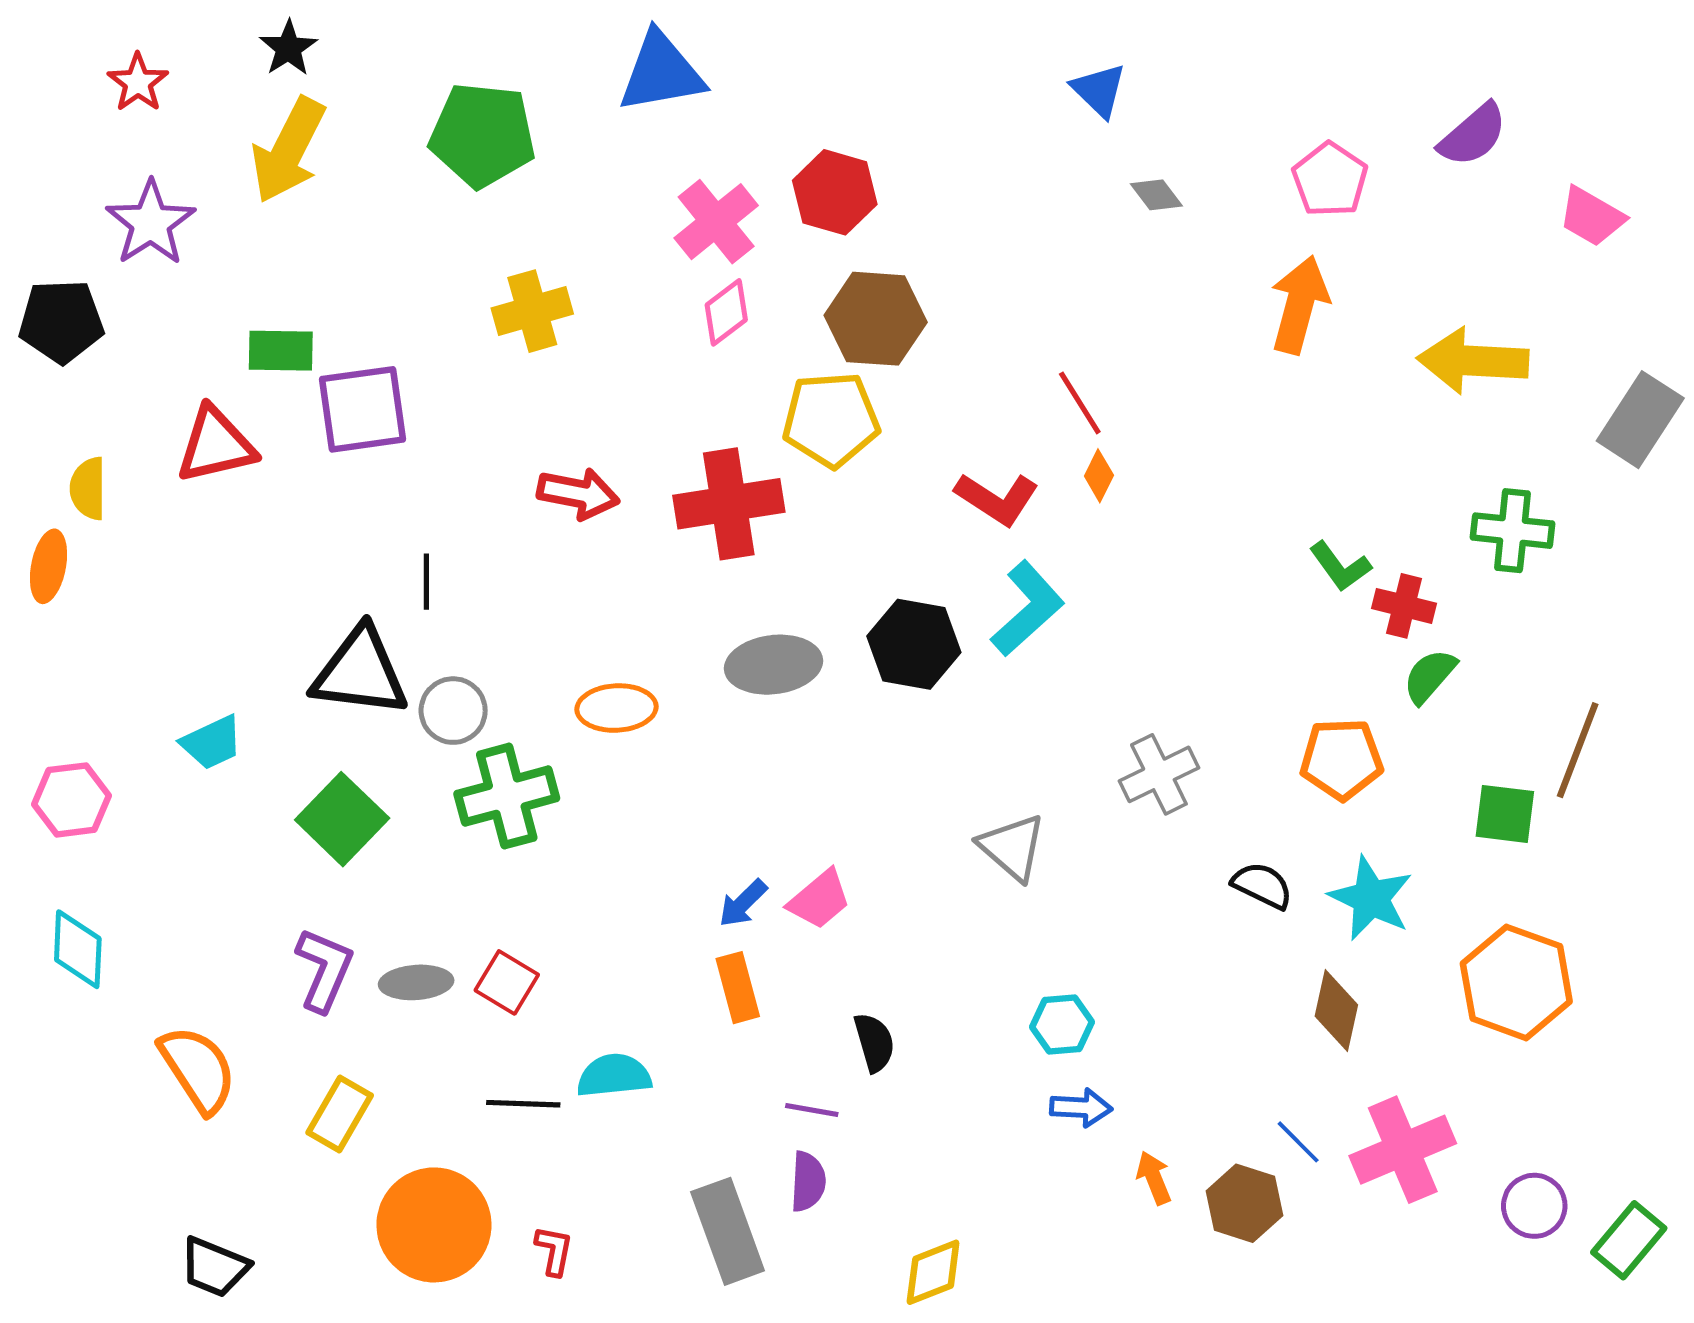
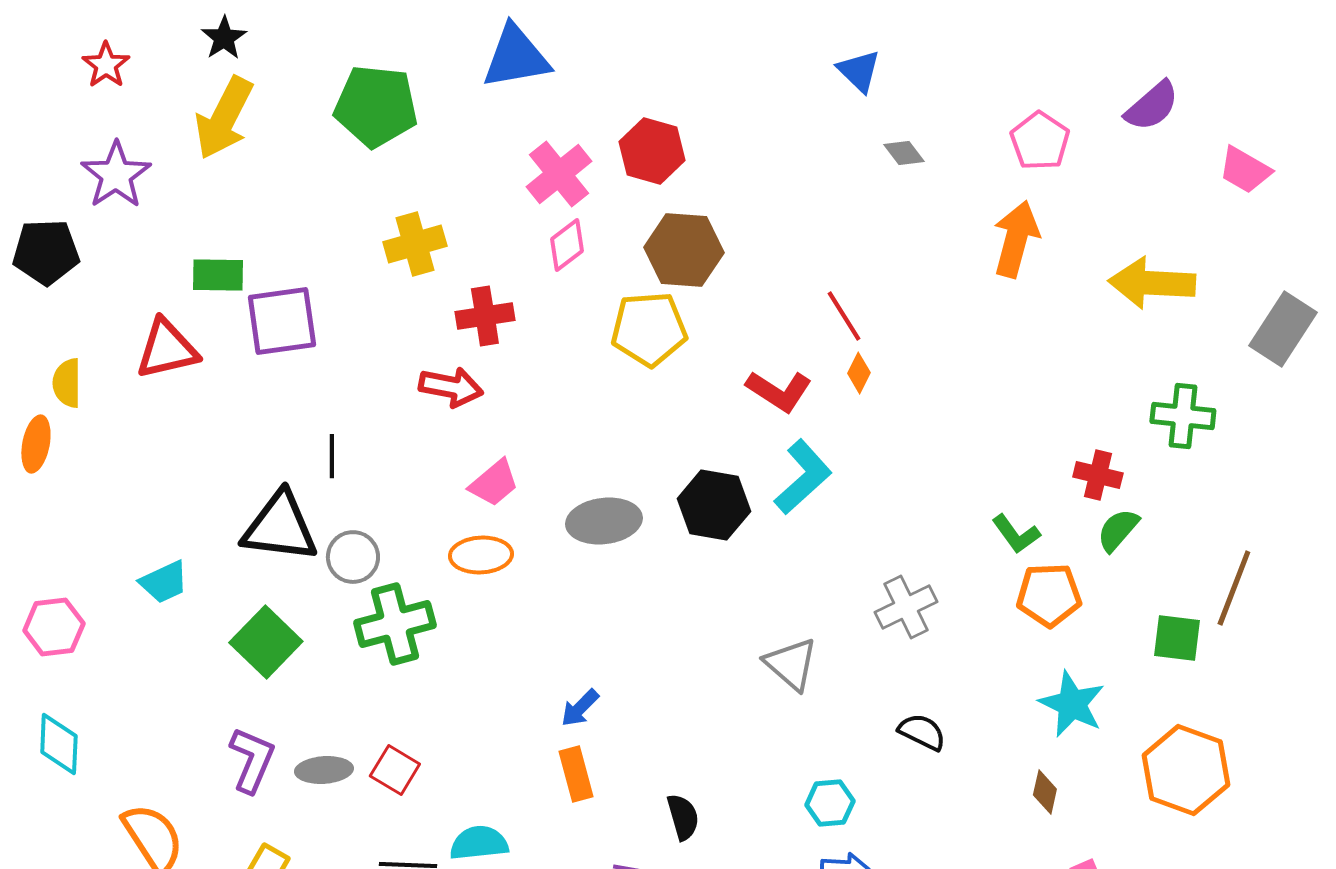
red cross: (729, 504) -> (485, 316), moved, size x0.7
green L-shape: (1340, 566) -> (1016, 534), moved
black semicircle: (1262, 885) -> (922, 732), moved
pink trapezoid: (819, 899) -> (494, 483), moved
brown diamond: (1336, 1011) -> (1045, 792), size x0.7

